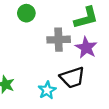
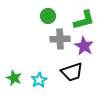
green circle: (26, 13) -> (48, 16), moved
cyan star: (47, 90) -> (39, 80), moved

